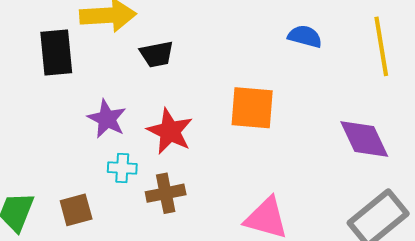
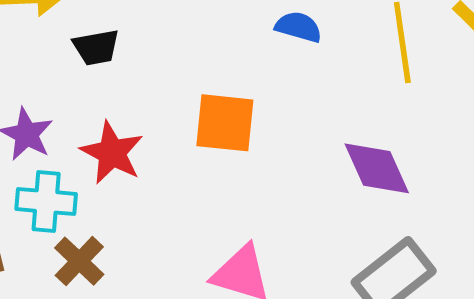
cyan cross: (122, 168) -> (46, 201), size x1.5
brown cross: (166, 193) -> (79, 261), moved, turned -36

